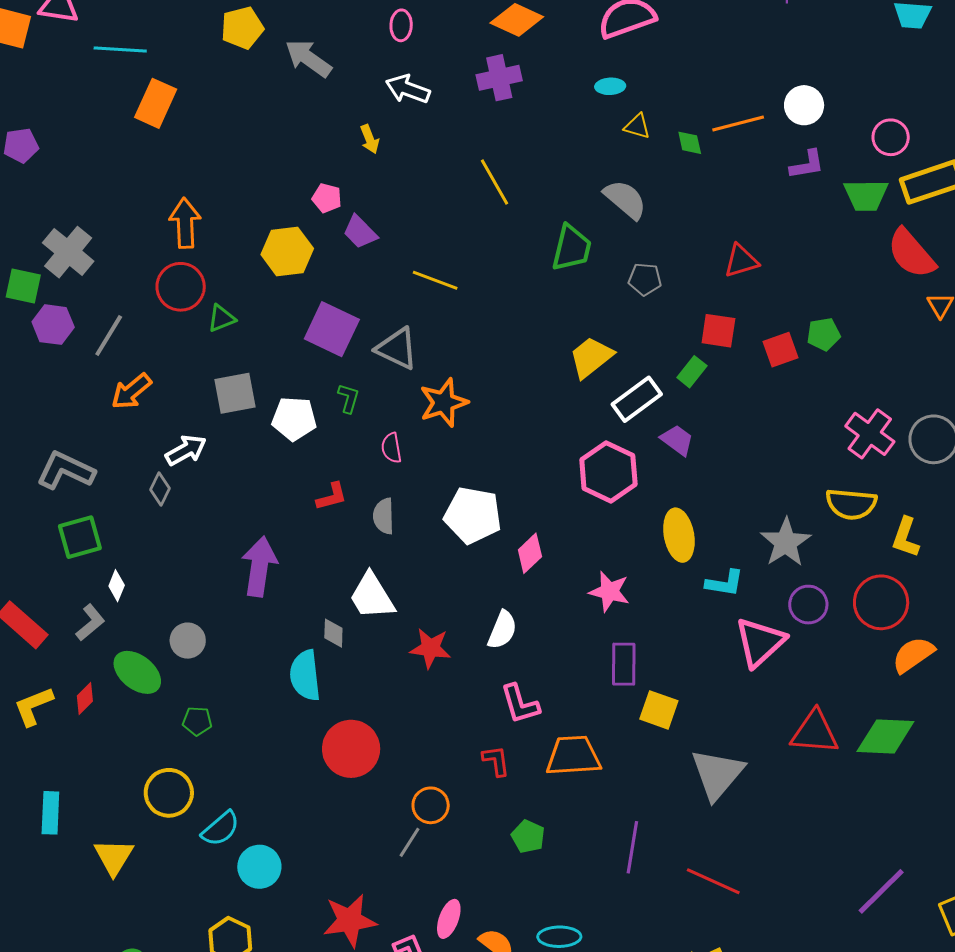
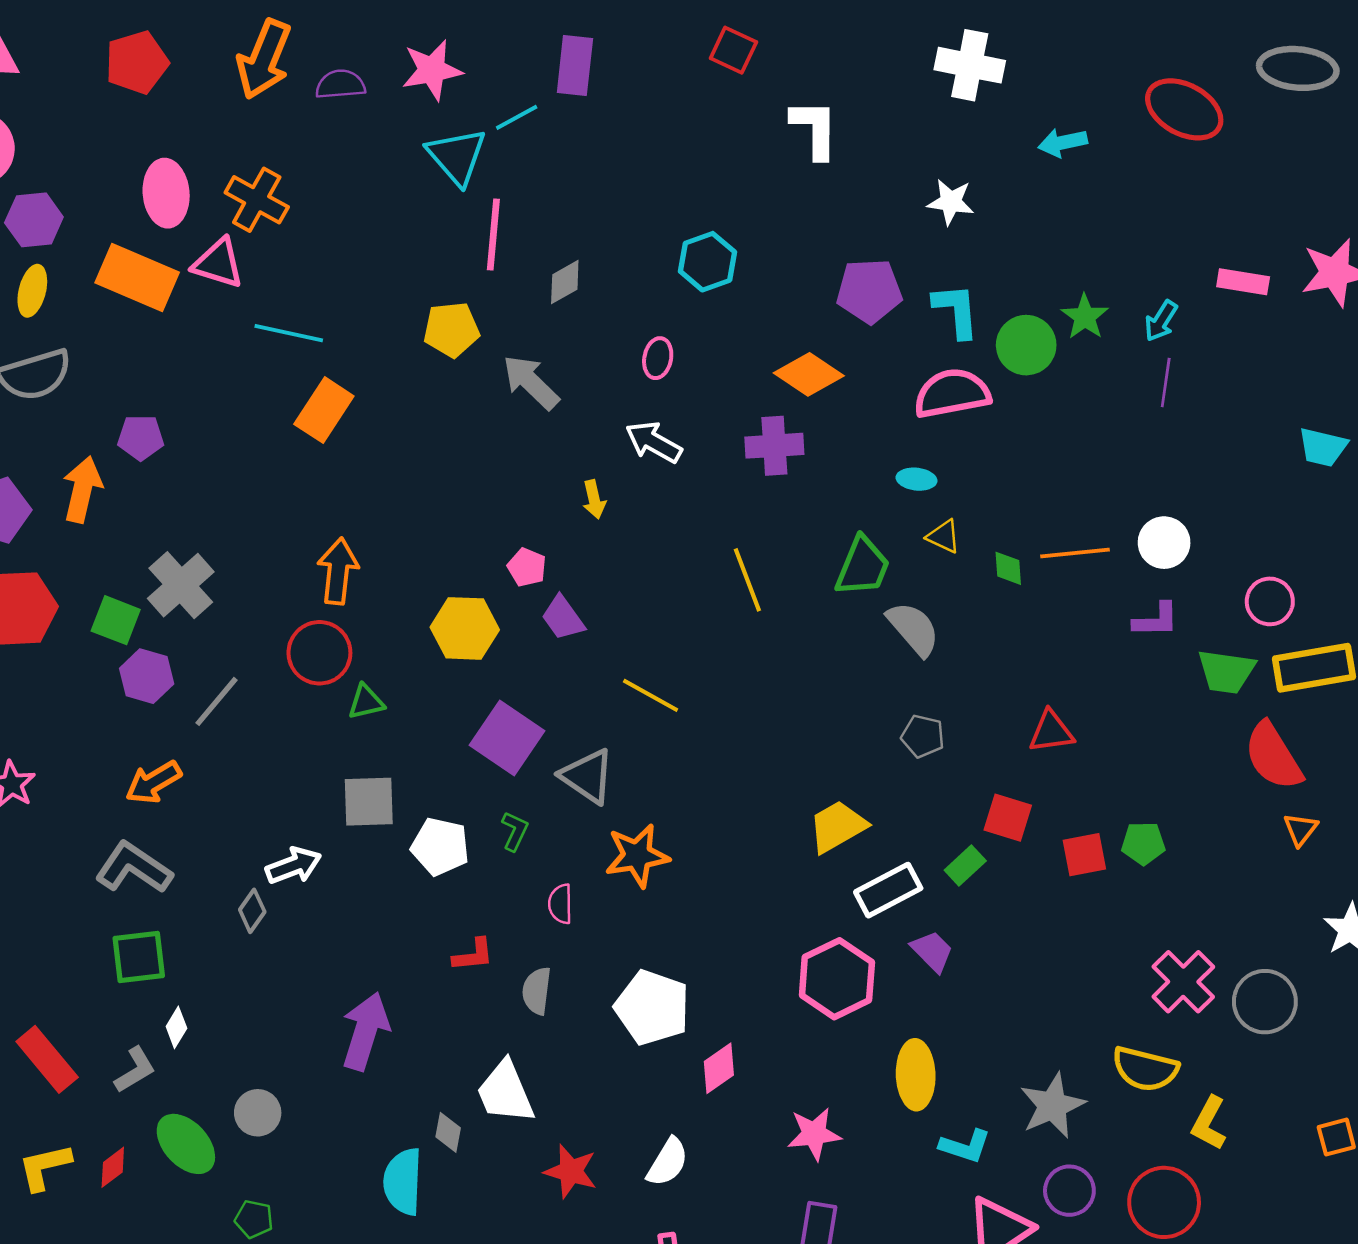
green trapezoid: (572, 248) -> (863, 566), moved
orange arrow: (131, 391) -> (153, 782), moved
pink star: (609, 592) -> (814, 1134), turned -30

